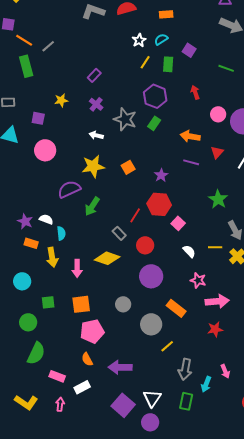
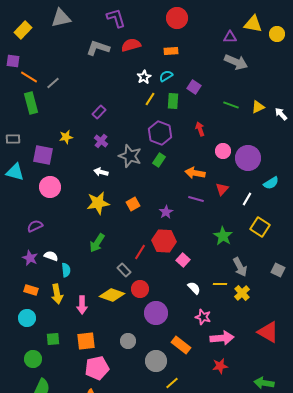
purple square: (38, 118) -> (43, 155), size x1.5
purple semicircle: (69, 189) -> (35, 226), moved, size x0.7
orange rectangle: (31, 243) -> (31, 290), moved
red circle: (145, 245) -> (140, 289), moved

